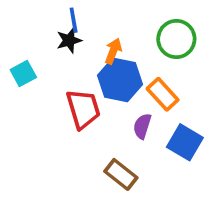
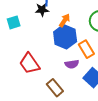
red trapezoid: (83, 109) -> (29, 63), moved, turned 150
purple semicircle: (142, 126) -> (72, 64), turned -128

